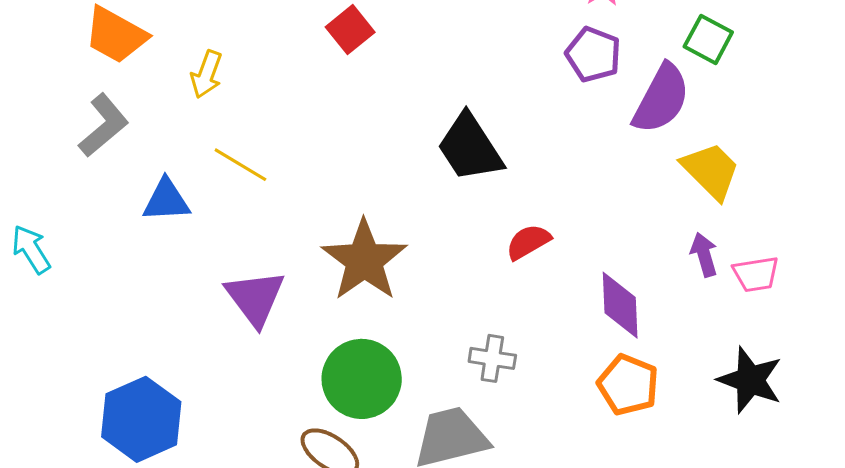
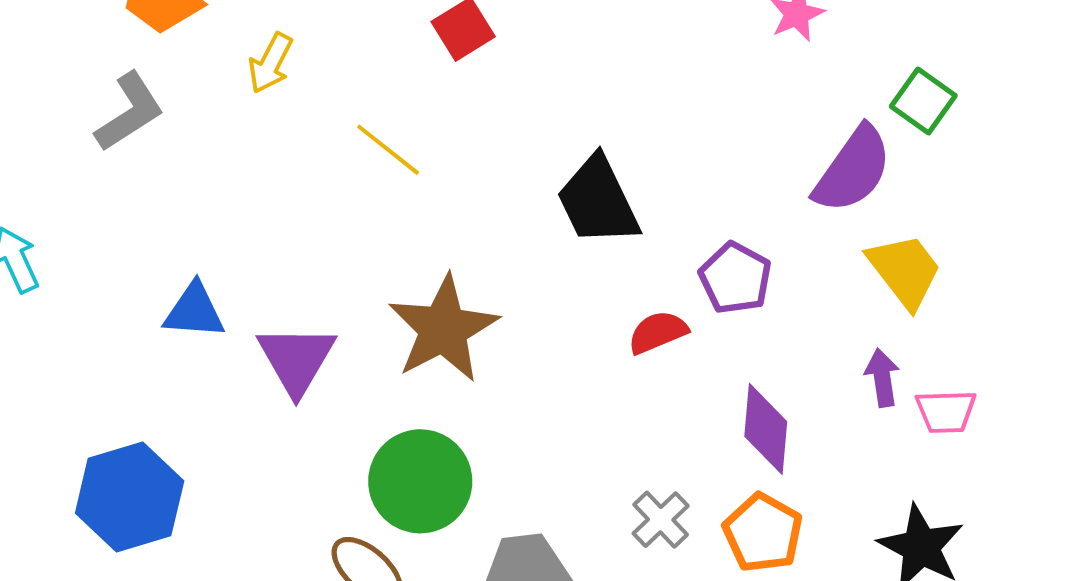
purple pentagon: (593, 55) -> (735, 278), moved
yellow line: (240, 165) -> (388, 150), moved
blue triangle: (166, 200) -> (194, 311), moved
gray cross: (492, 358) -> (661, 520), moved, turned 30

